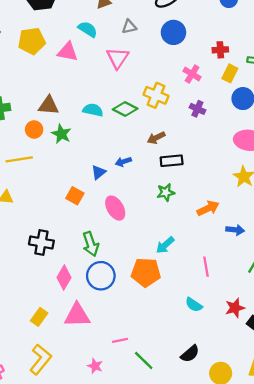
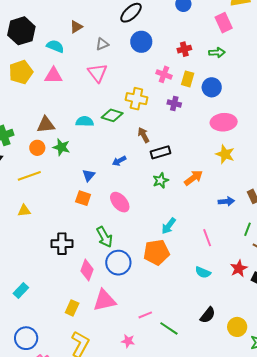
cyan semicircle: (88, 29) -> (55, 46), moved
yellow rectangle: (230, 73) -> (188, 79), moved
brown arrow: (156, 138) -> (144, 135), turned 98
blue triangle: (98, 172) -> (89, 175), moved
orange arrow: (208, 208) -> (194, 178), moved

